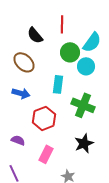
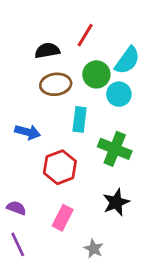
red line: (62, 24) -> (85, 35), turned 30
black semicircle: (35, 35) -> (47, 51), turned 120
brown ellipse: (24, 62) -> (56, 84), moved, turned -50
purple semicircle: (18, 140) -> (16, 208), moved

